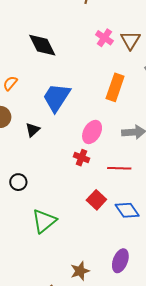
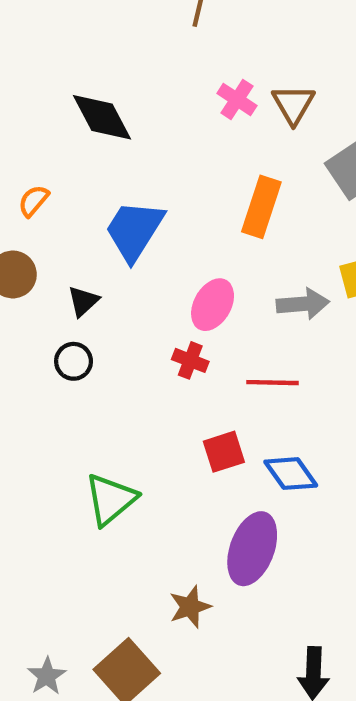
black circle: (18, 182) -> (74, 361), moved
red square: (96, 200) -> (224, 452), turned 30
purple ellipse: (120, 261) -> (252, 549), moved, size x1.4

